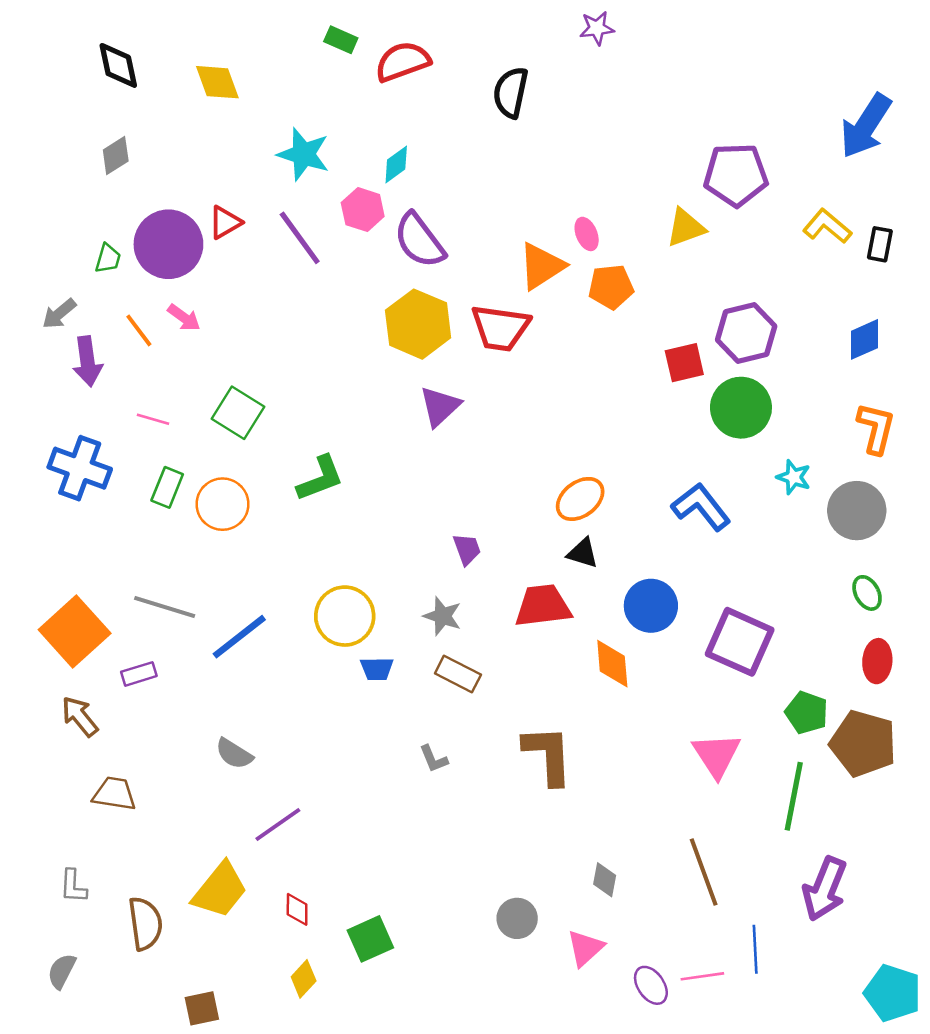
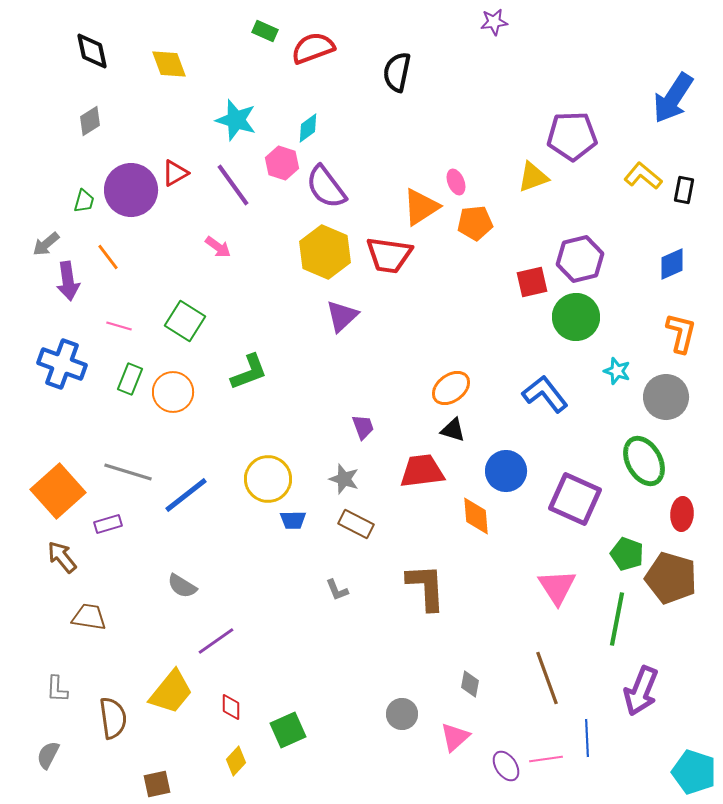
purple star: (597, 28) -> (494, 22), moved
pink arrow: (184, 318) -> (218, 247), moved
green ellipse: (867, 593) -> (644, 461), moved, size x1.8

